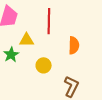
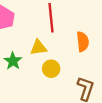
yellow triangle: (27, 40) -> (38, 48), moved

